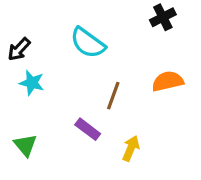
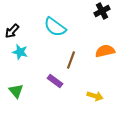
yellow arrow: (131, 148) -> (95, 96), moved, turned 84

